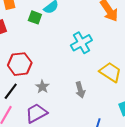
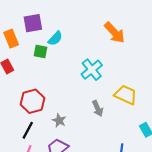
gray arrow: (80, 90) -> (98, 108), moved

